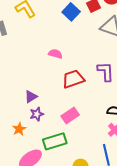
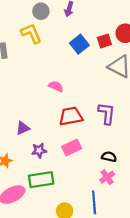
purple star: (37, 114) -> (39, 150), moved
pink rectangle: (70, 116) -> (72, 148), moved

